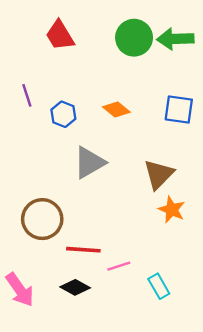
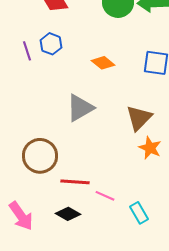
blue hexagon: (63, 114) -> (51, 44), moved
pink line: (119, 266) -> (105, 196), turned 42

